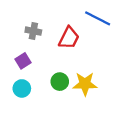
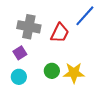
blue line: (98, 18) -> (85, 16), turned -75
gray cross: (33, 31) -> (29, 27), size x1.6

